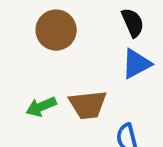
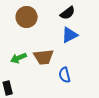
black semicircle: (133, 23) -> (68, 13), turned 77

